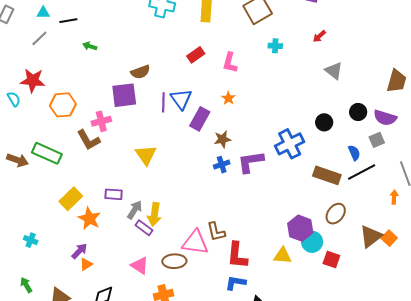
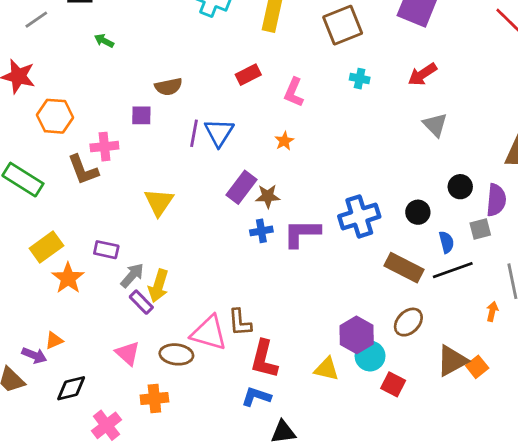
red arrow: (319, 36) -> (422, 74), size x1.5
purple square: (124, 95) -> (141, 115), size x0.6
purple semicircle: (385, 118) -> (496, 200), turned -110
purple rectangle: (200, 119) -> (241, 187), moved
black circle: (324, 122) -> (418, 212), moved
purple arrow: (79, 251) -> (34, 355), moved, turned 60

